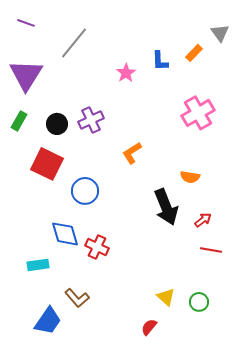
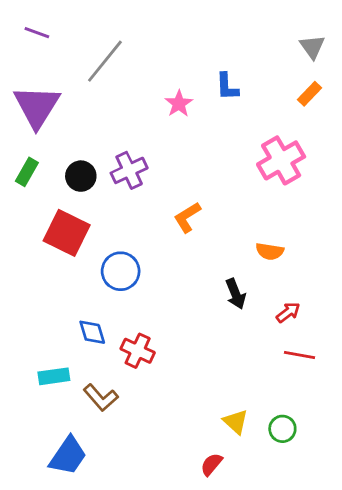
orange rectangle: (194, 53) -> (309, 94), moved
black arrow: (166, 207) -> (236, 294), size x0.6
blue diamond: (65, 234) -> (92, 332), size x0.7
brown L-shape: (77, 298) -> (101, 398), moved

